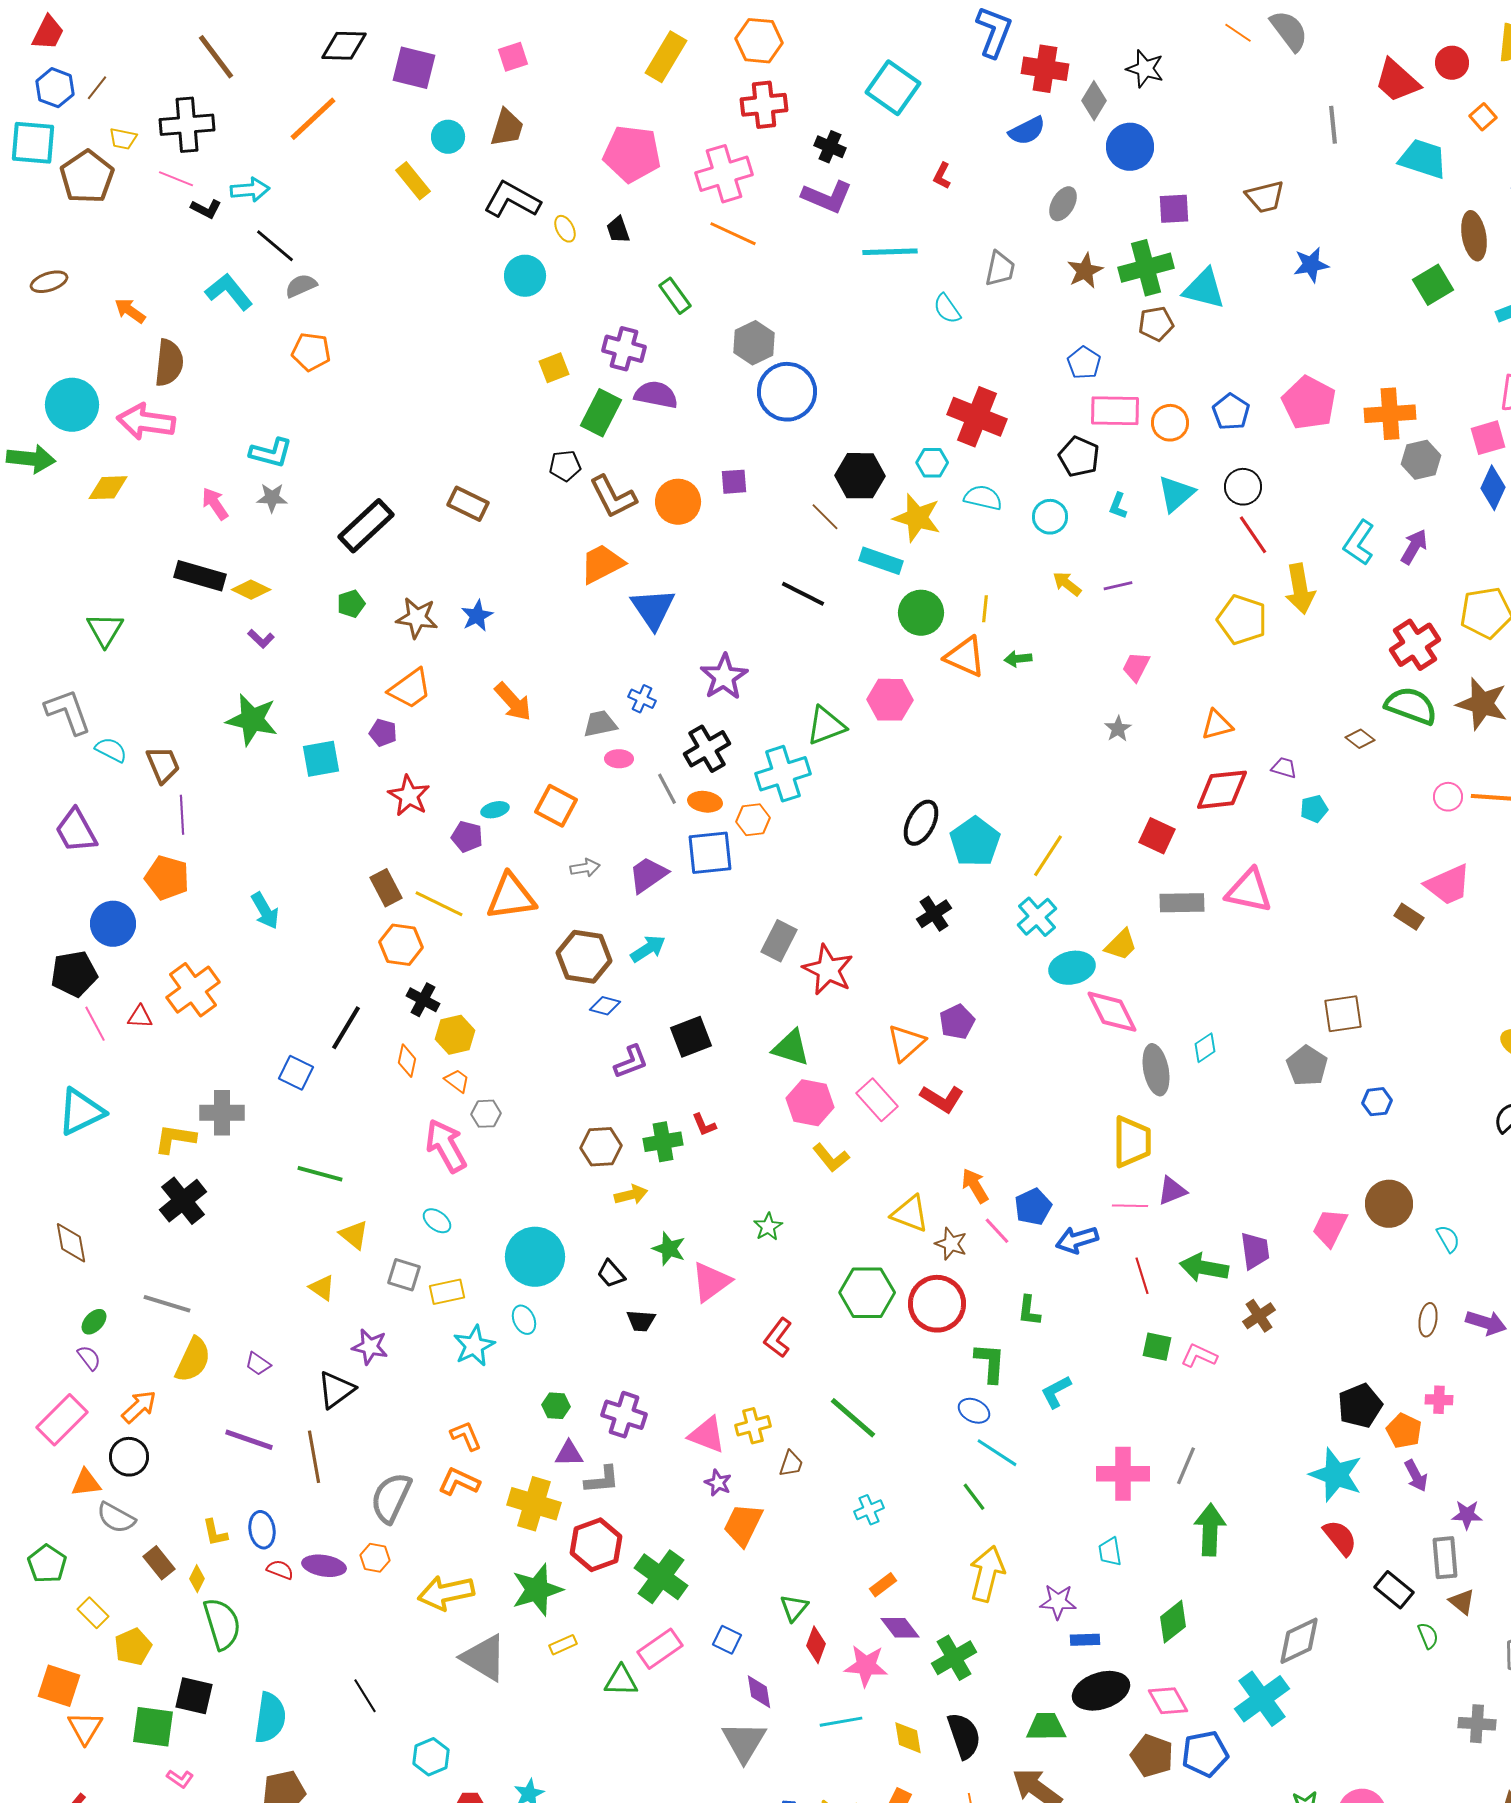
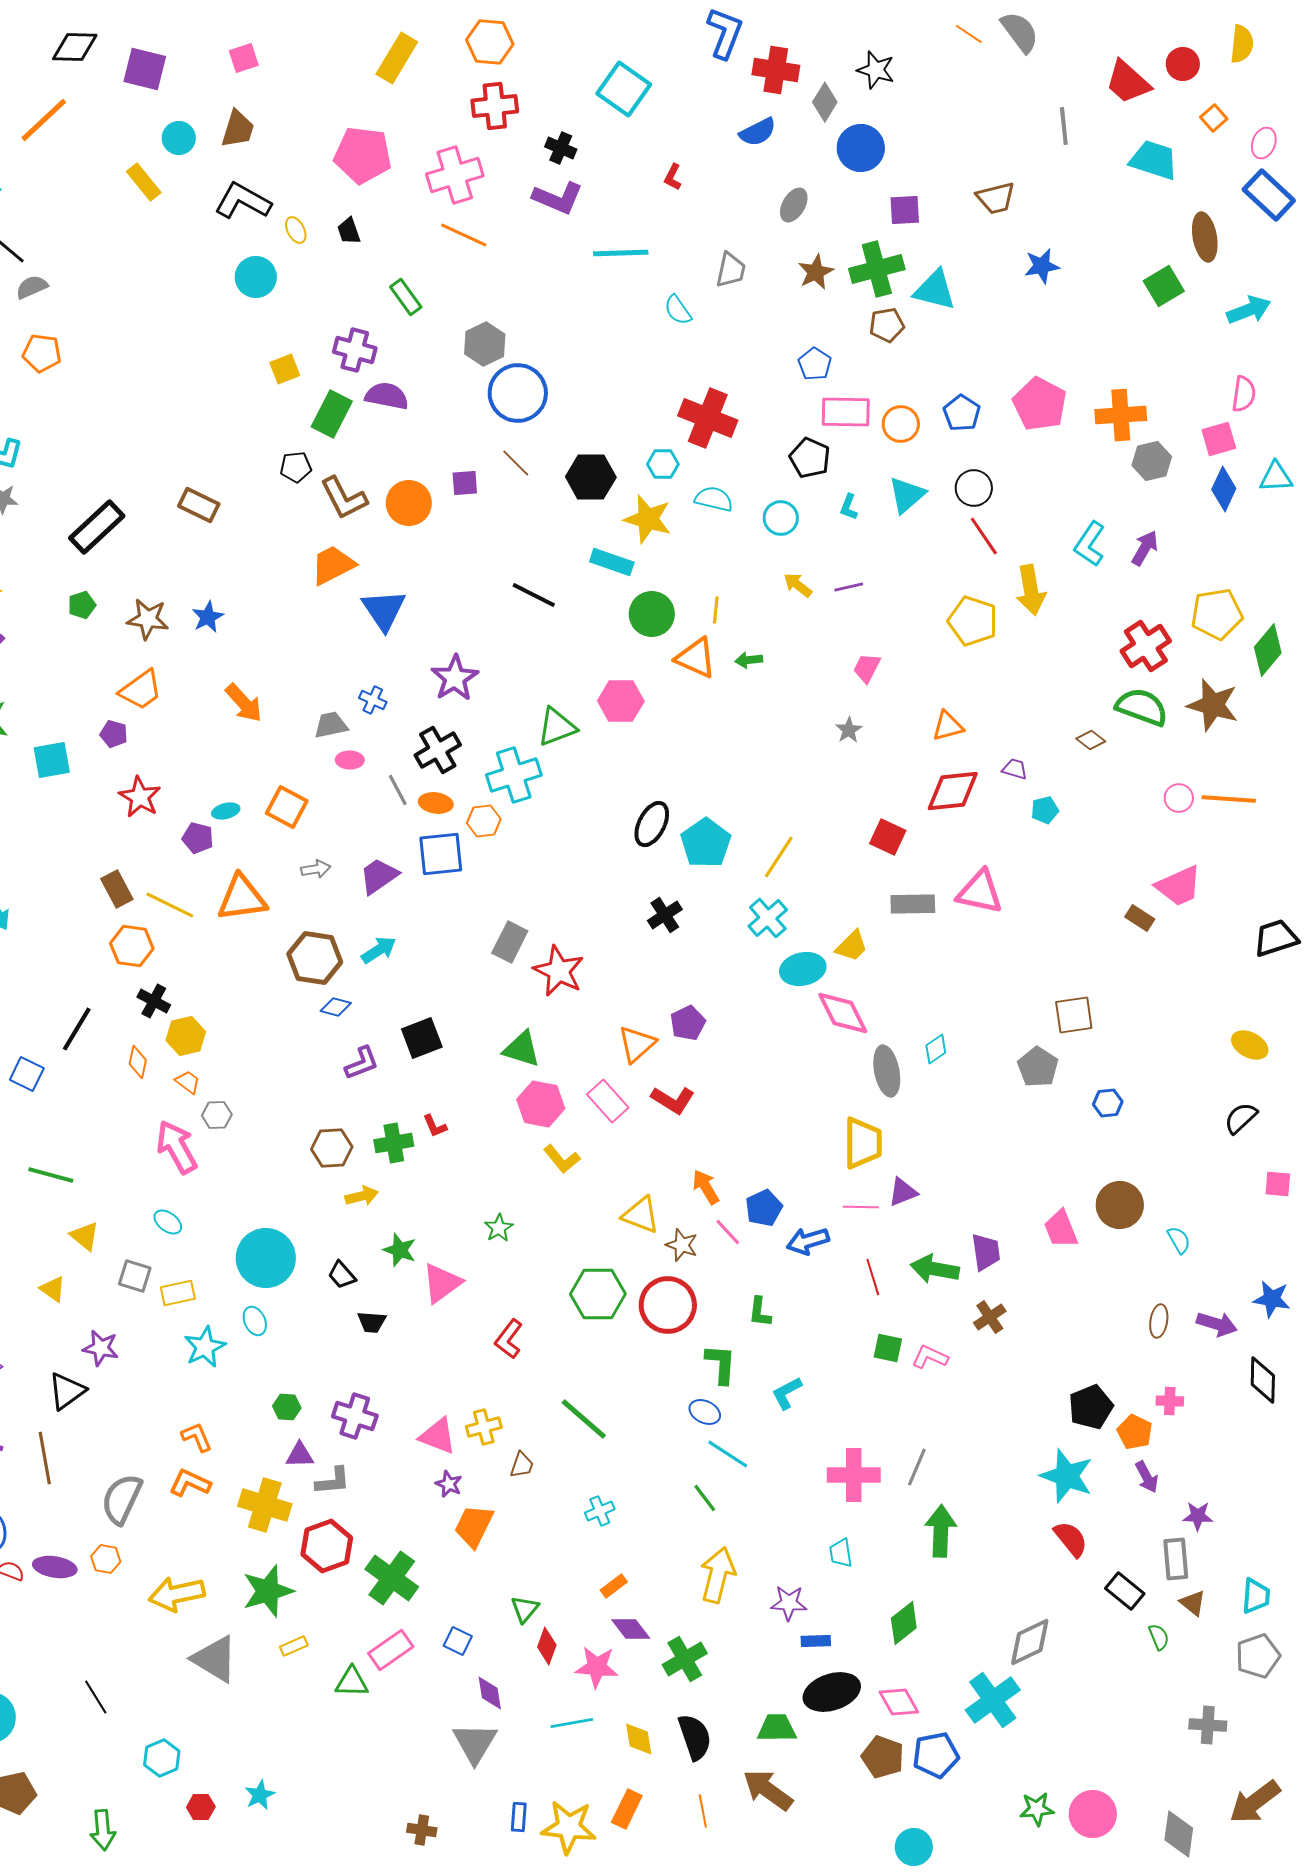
brown line: (825, 517) -> (516, 463), moved
pink trapezoid: (1330, 1228) -> (1061, 1229), turned -48

